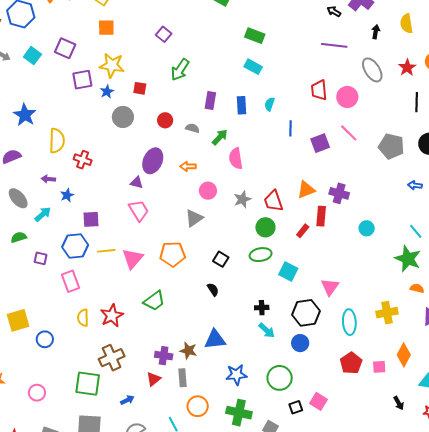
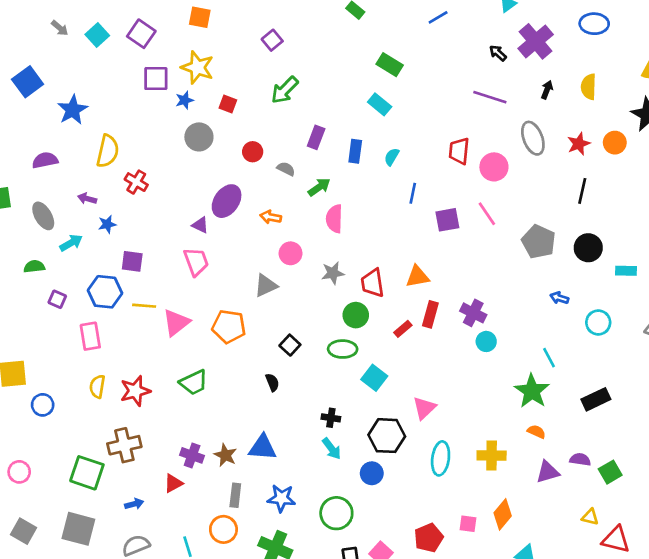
purple cross: (339, 193) -> (473, 313), moved
red pentagon: (351, 363) -> (429, 538), moved
gray rectangle: (182, 378) -> (235, 495), moved

